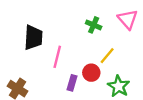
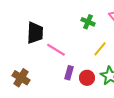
pink line: (57, 57) -> (56, 50), turned -72
red circle: (91, 73) -> (87, 78), moved

